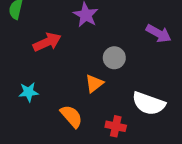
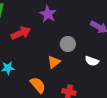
white semicircle: (149, 103) -> (92, 61), moved, size x0.6

